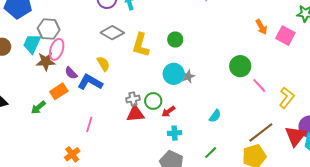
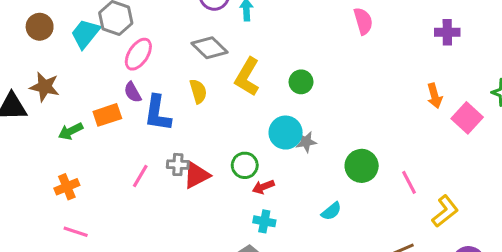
pink ellipse: (57, 49) -> (138, 54), moved
brown star: (46, 61) -> (45, 87), moved
yellow semicircle: (103, 64) -> (198, 91), moved
green circle: (240, 66) -> (362, 166), moved
blue L-shape: (90, 82) -> (158, 113), turned -125
gray cross: (133, 99) -> (178, 165), moved
red triangle: (135, 114) -> (196, 175), moved, turned -36
orange cross: (72, 154) -> (67, 187), moved

